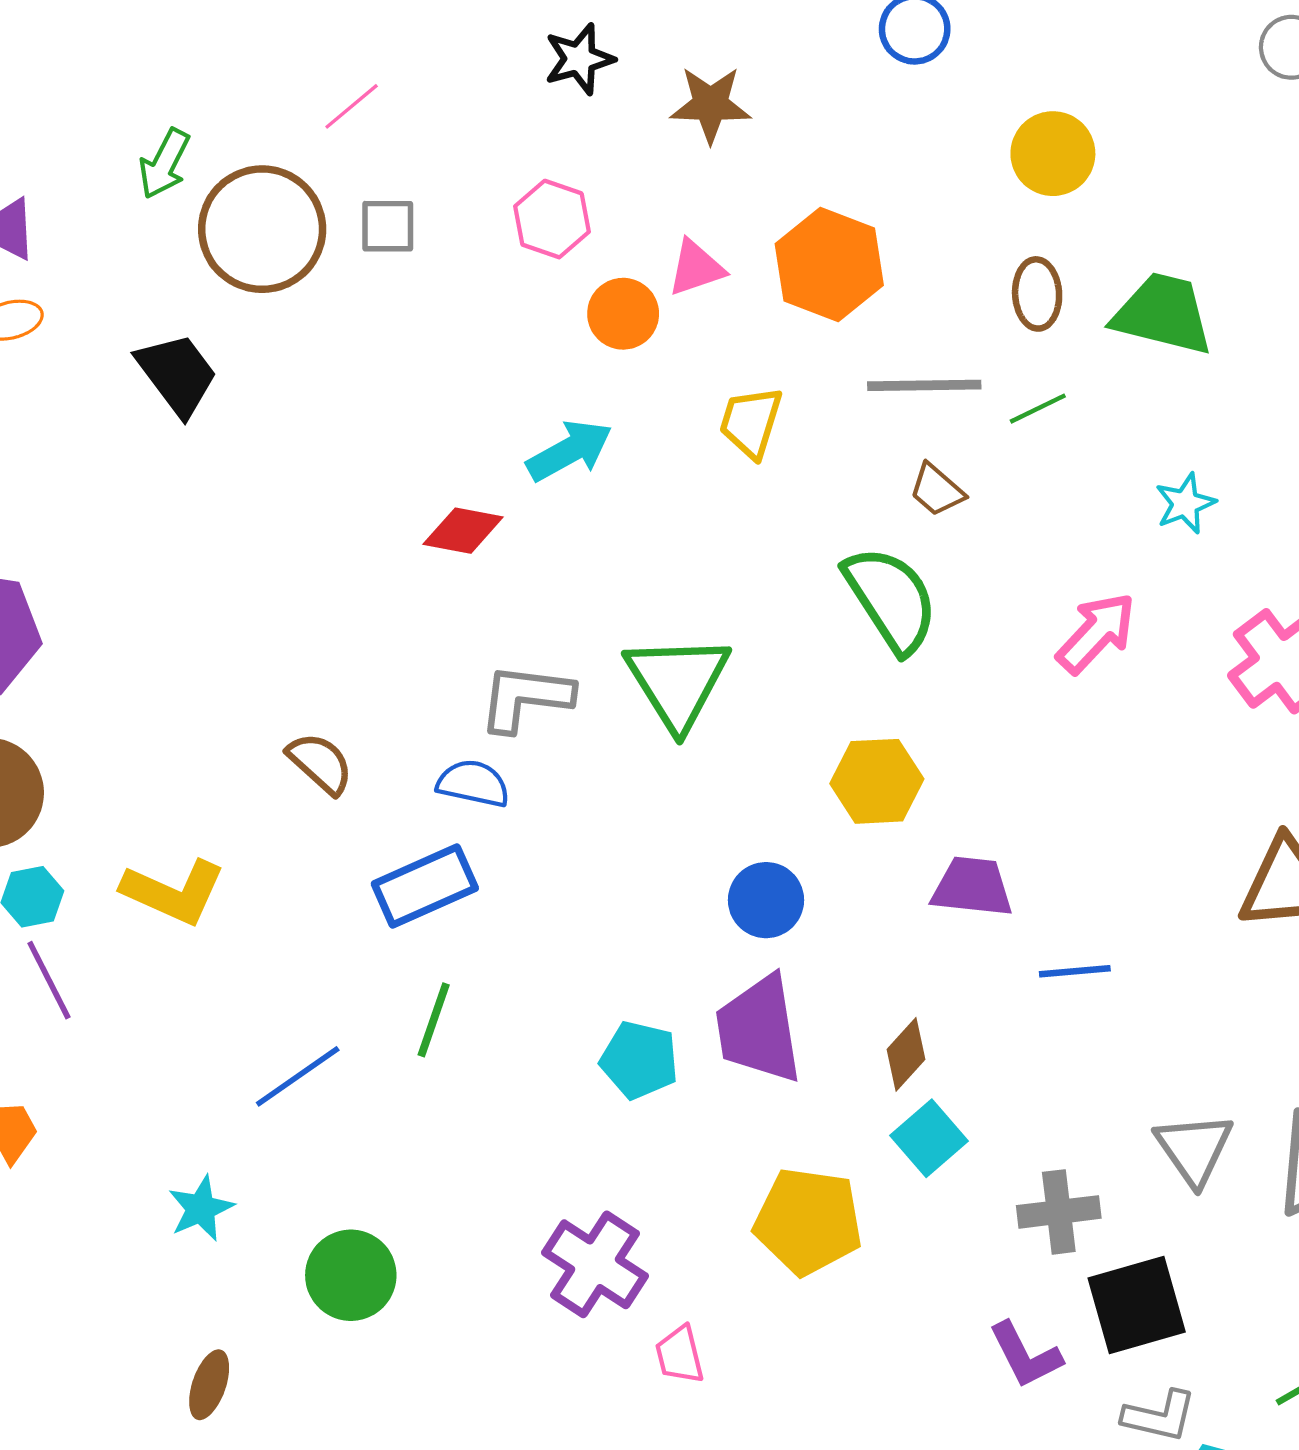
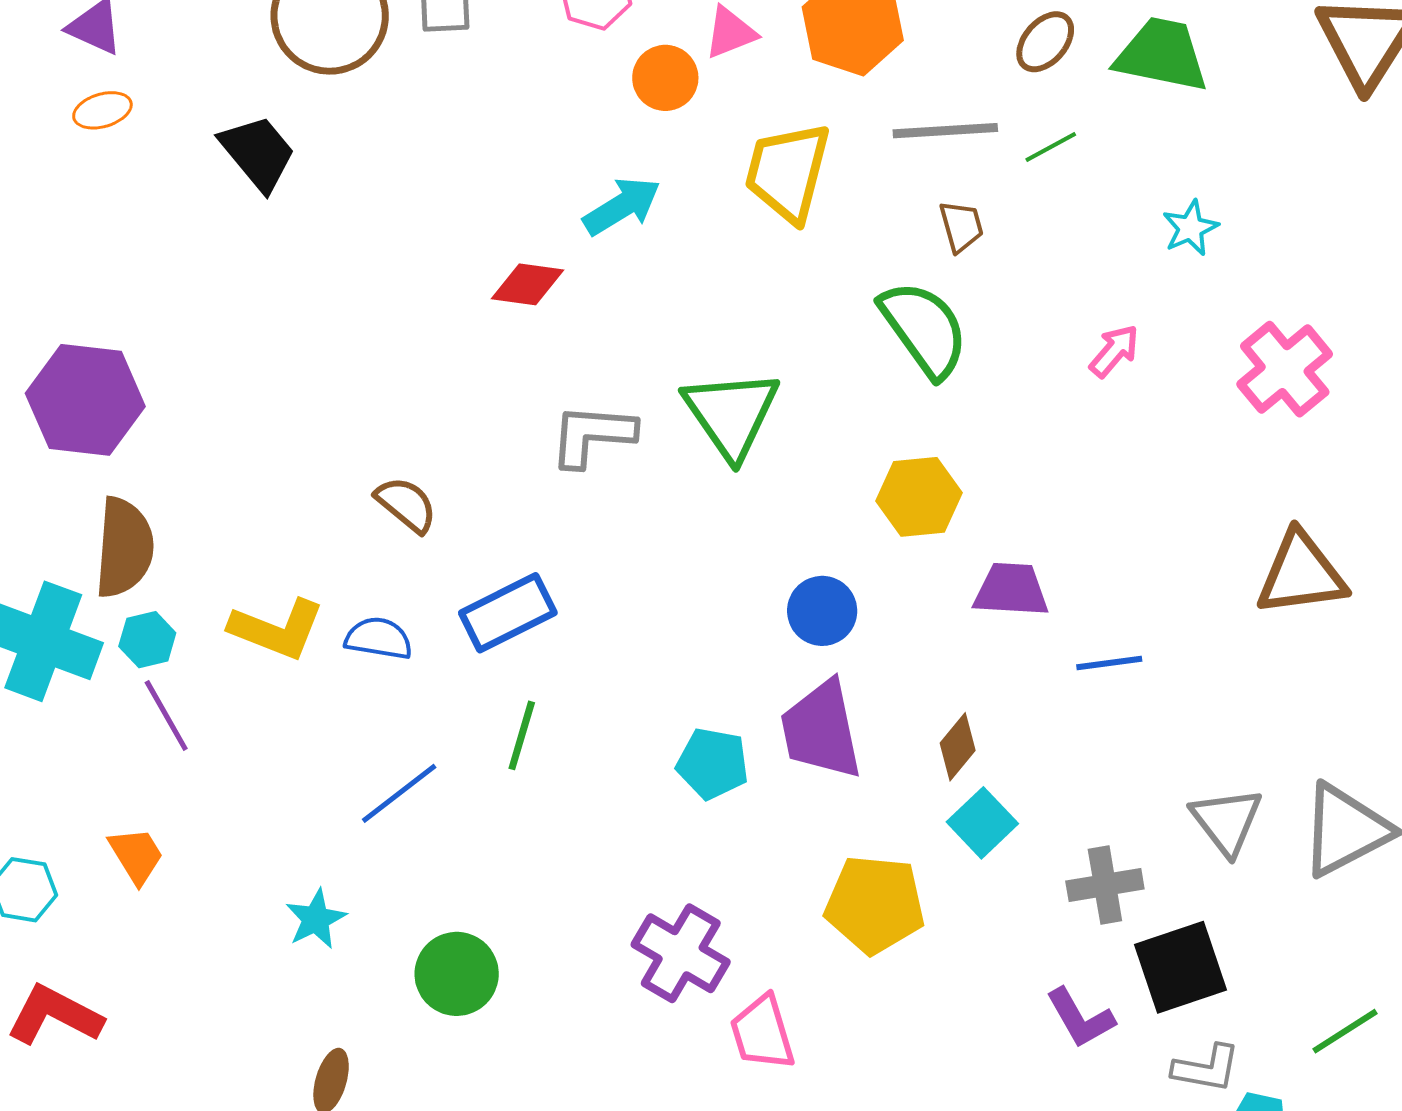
brown ellipse: (1037, 294) -> (1045, 42), turned 46
yellow trapezoid: (751, 422) -> (787, 172), size x1.5
brown trapezoid: (937, 490) -> (961, 226), turned -144
pink arrow: (1096, 633) -> (1114, 351), size x0.7
blue semicircle: (473, 783) -> (379, 638), moved
pink trapezoid: (680, 1355) -> (762, 1033), size x1.4

